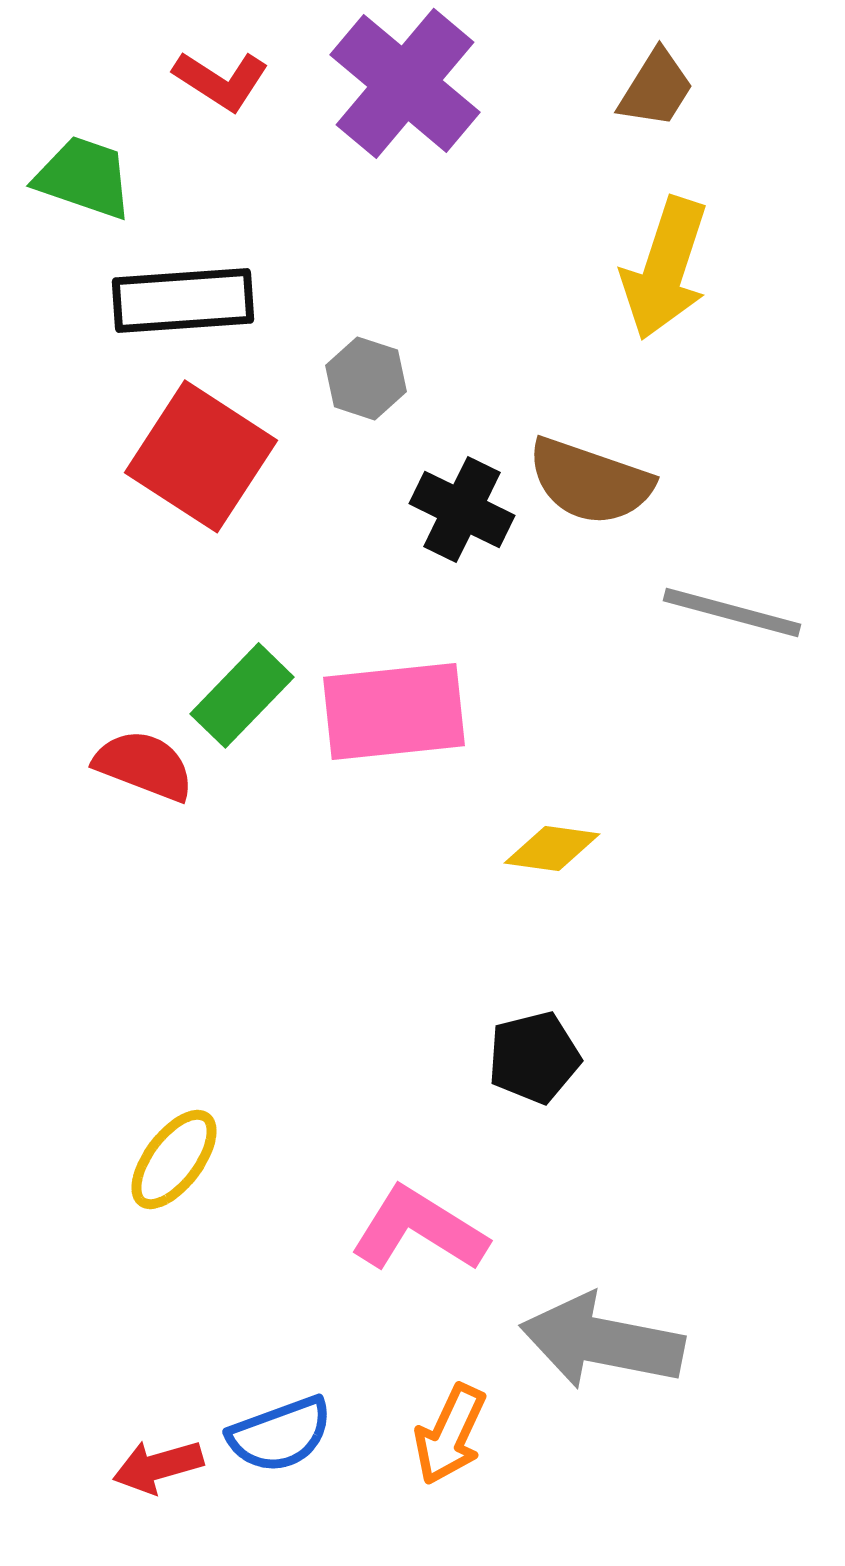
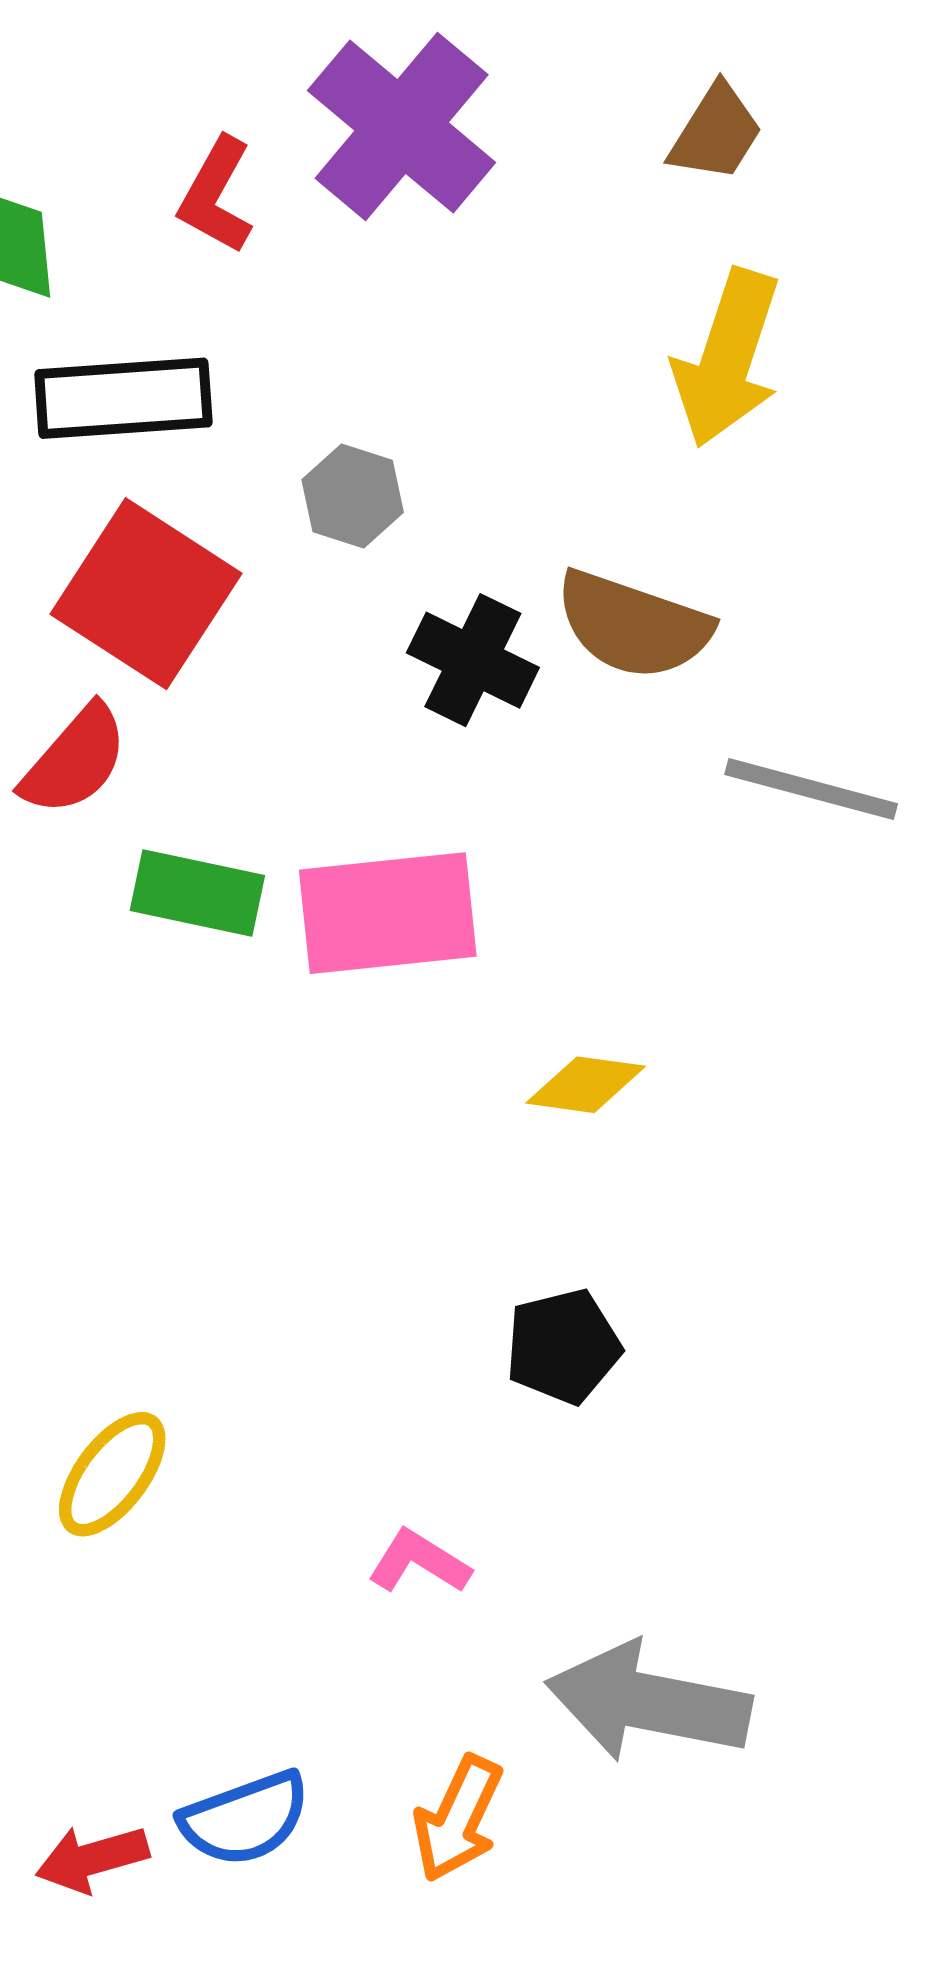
red L-shape: (221, 80) -> (216, 195), moved, turned 86
green rectangle: (242, 695) -> (197, 893), turned 58
red semicircle: (144, 765) -> (75, 760), moved, turned 110
pink L-shape: (419, 1229) -> (419, 1562), size x0.6

